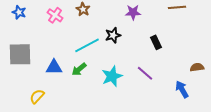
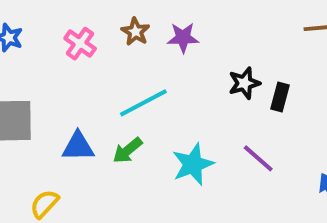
purple star: (133, 12) -> (183, 38), moved
black star: (113, 35) -> (244, 83), moved
black rectangle: (156, 42) -> (280, 97), turned 40

